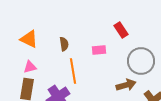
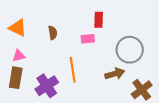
red rectangle: (121, 30) -> (99, 20), moved, turned 35
orange line: (73, 71) -> (73, 70), moved

